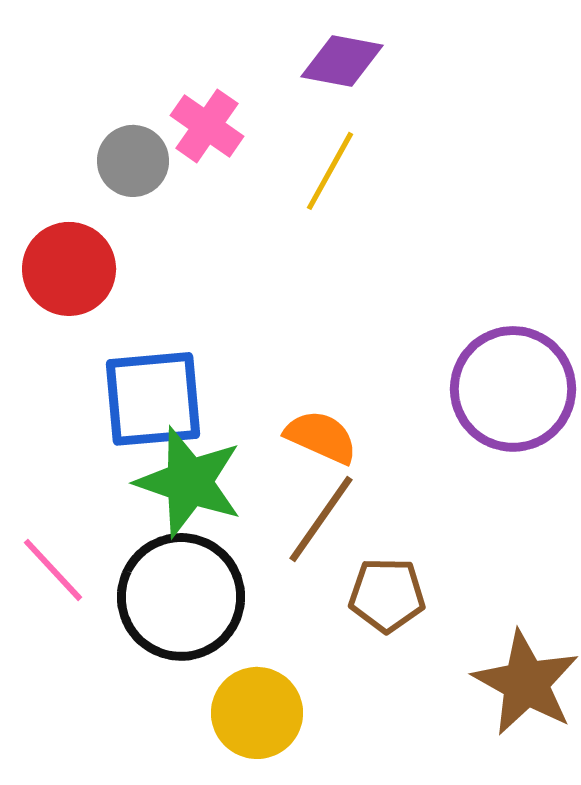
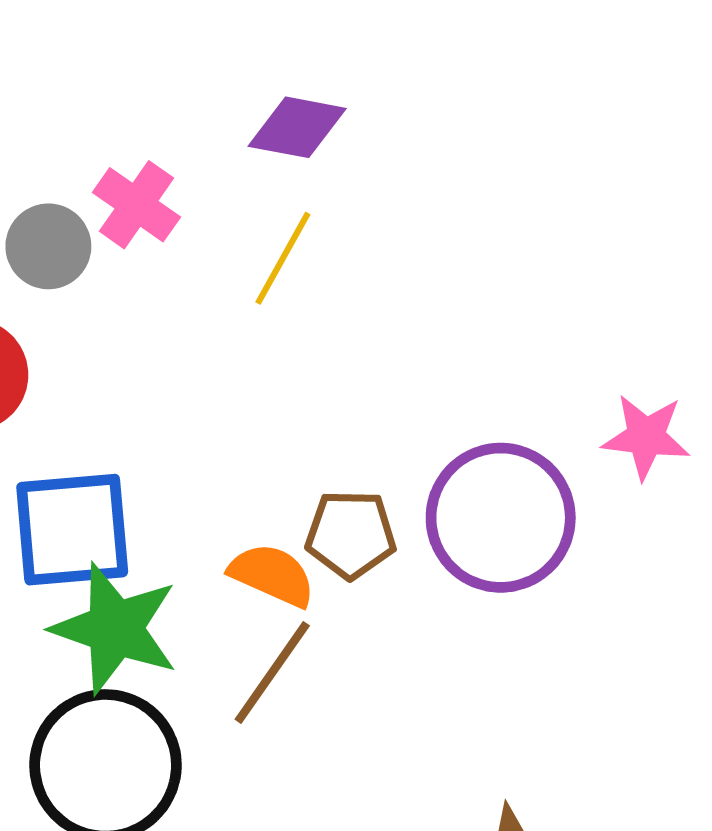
brown pentagon: (387, 595) -> (351, 534), moved

